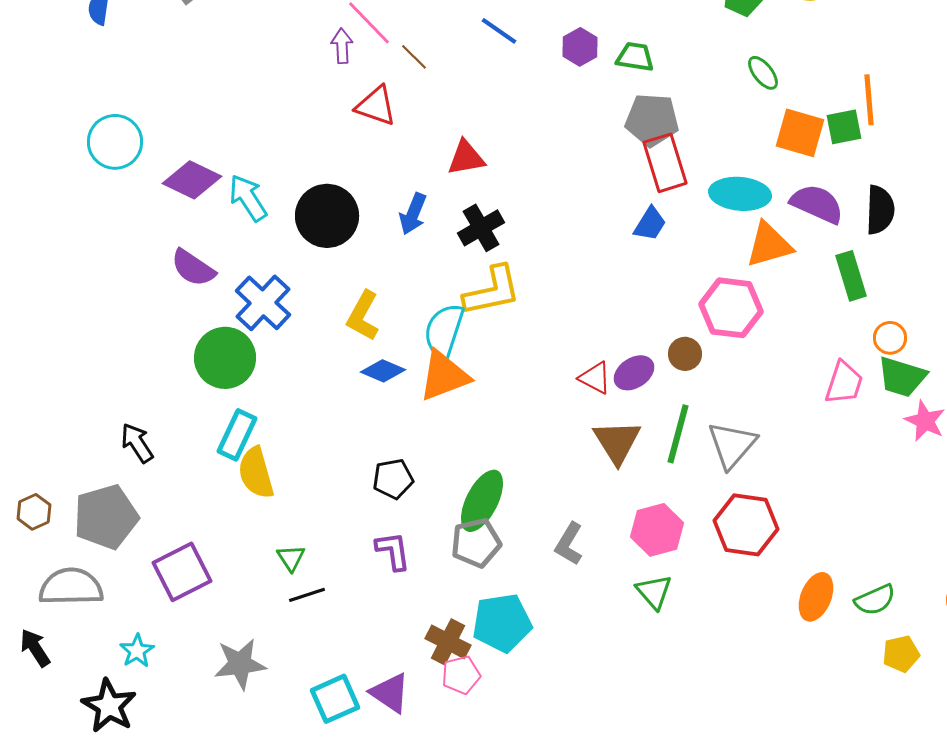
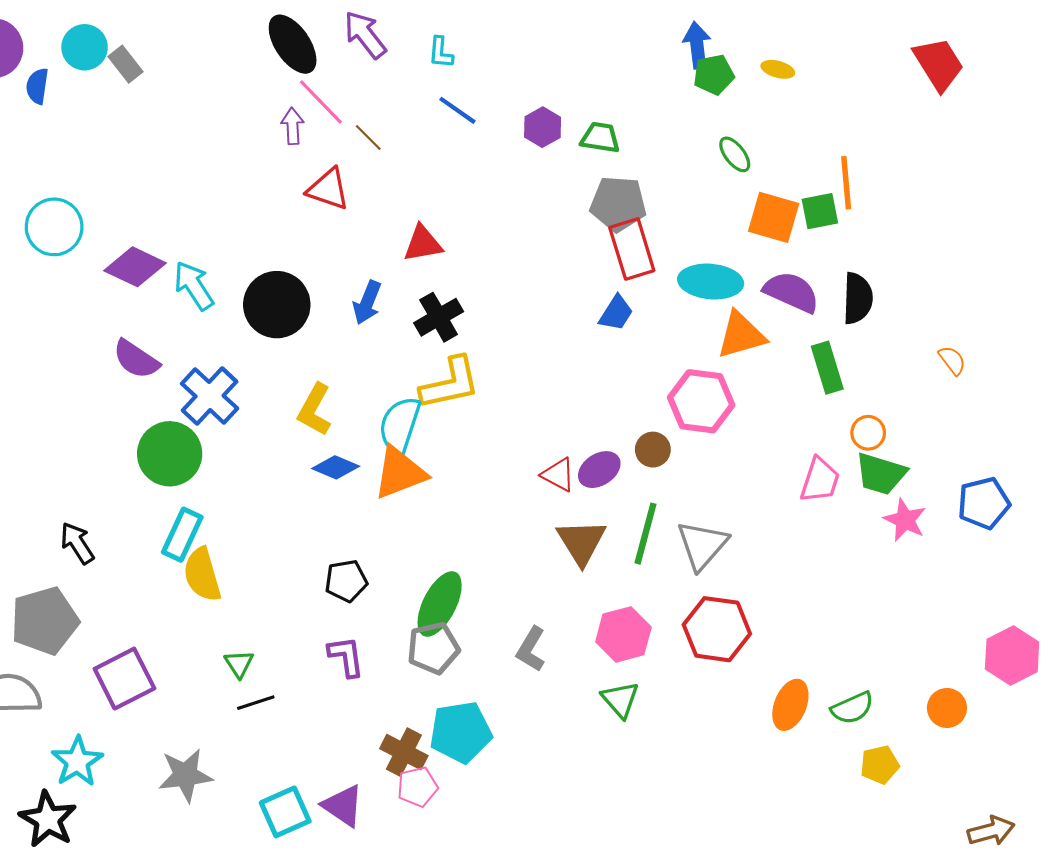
cyan star: (137, 651) -> (77, 762), size x1.4

